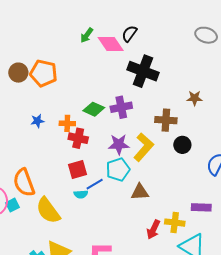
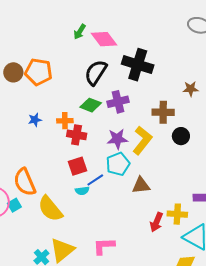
black semicircle: (129, 34) -> (96, 72), moved, size x1.5

